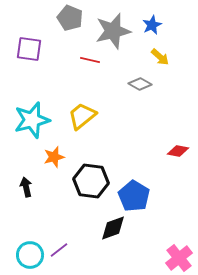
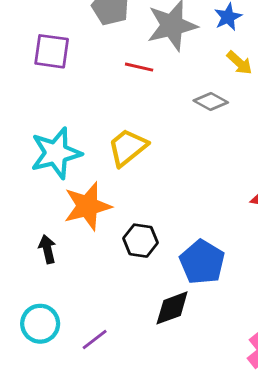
orange star: (54, 157) -> (87, 206), size x1.6
black hexagon: (91, 181) -> (140, 241), size x0.7
cyan circle: (30, 255) -> (40, 324), moved

